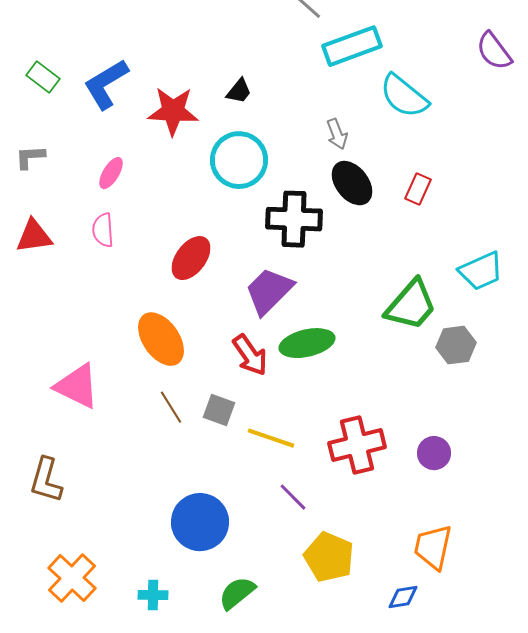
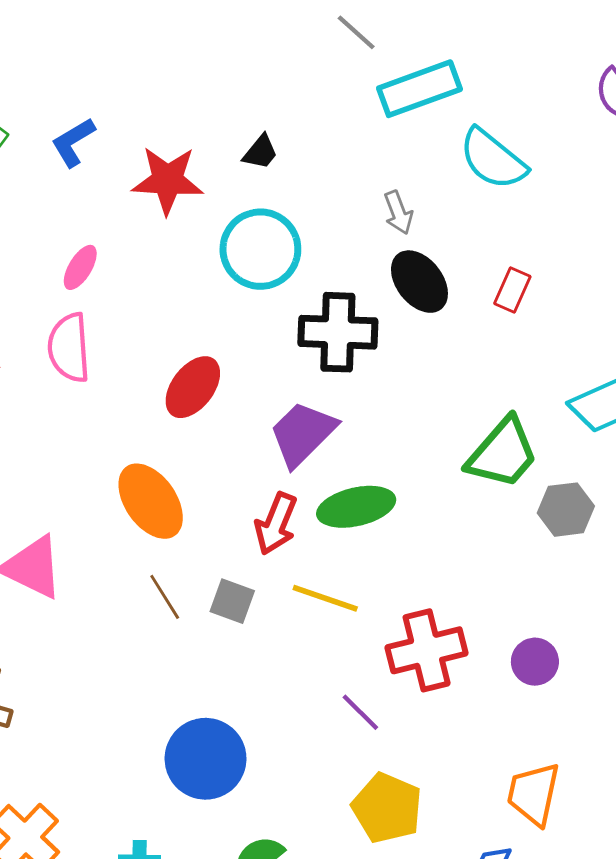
blue L-shape: (106, 84) -> (73, 142), size x0.7
pink semicircle: (103, 230) -> (69, 348), size x1.4
red arrow: (250, 355) -> (276, 524), turned 57
yellow line: (271, 438) -> (325, 598), moved
purple line: (293, 497) -> (360, 712), moved

